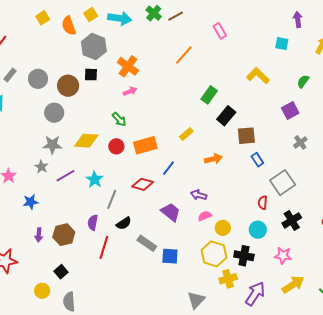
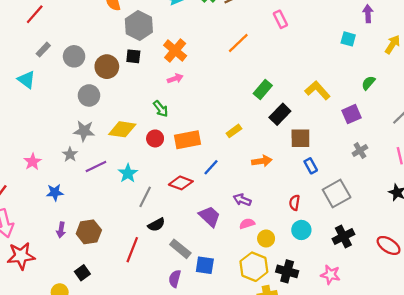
yellow L-shape: (258, 76) -> (317, 90), moved
red semicircle: (263, 203) -> (294, 203), moved
purple semicircle: (93, 223) -> (175, 279), moved
cyan circle: (258, 230) -> (301, 230), moved

